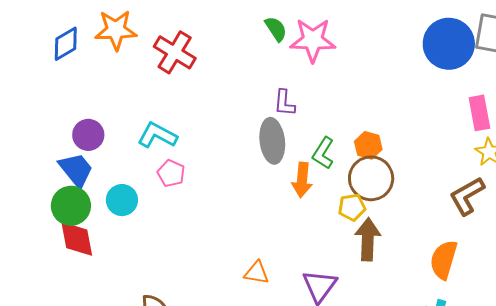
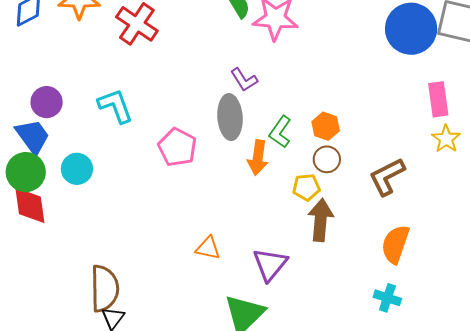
purple L-shape: (284, 103) -> (244, 80), turned -40
cyan L-shape: (157, 135) -> (115, 106), turned 39
pink pentagon: (171, 173) -> (177, 147), moved, size x1.4
brown circle: (371, 178) -> (327, 159), size x0.6
brown L-shape: (467, 196) -> (387, 177), moved

